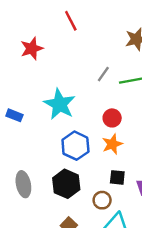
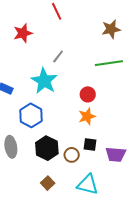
gray line: (103, 74) -> (58, 56), moved
blue hexagon: (75, 146) -> (31, 115), moved
brown circle: (102, 200) -> (72, 155), moved

